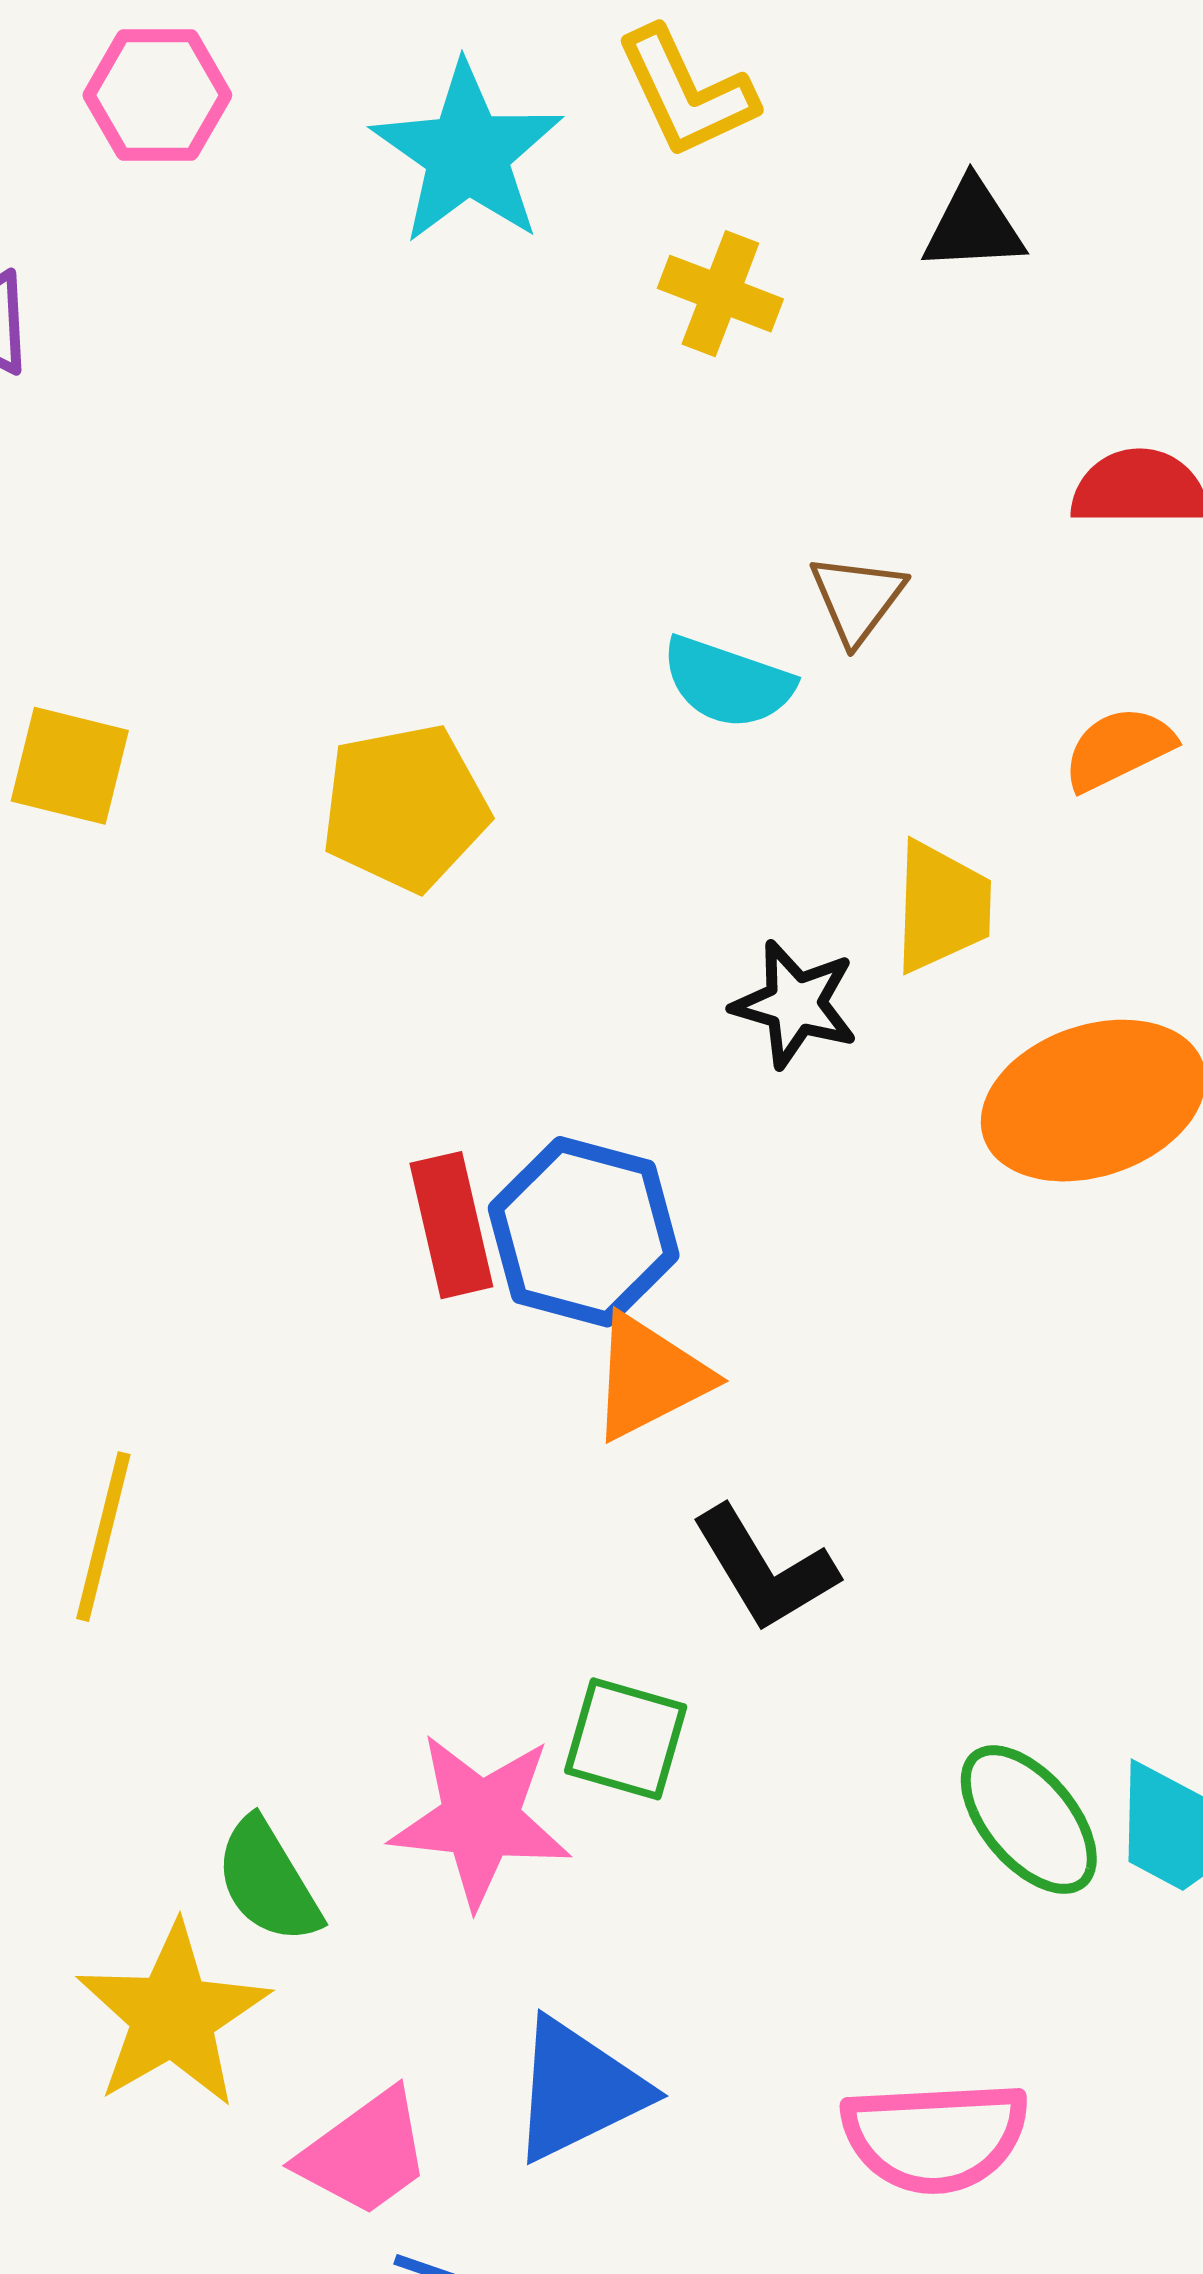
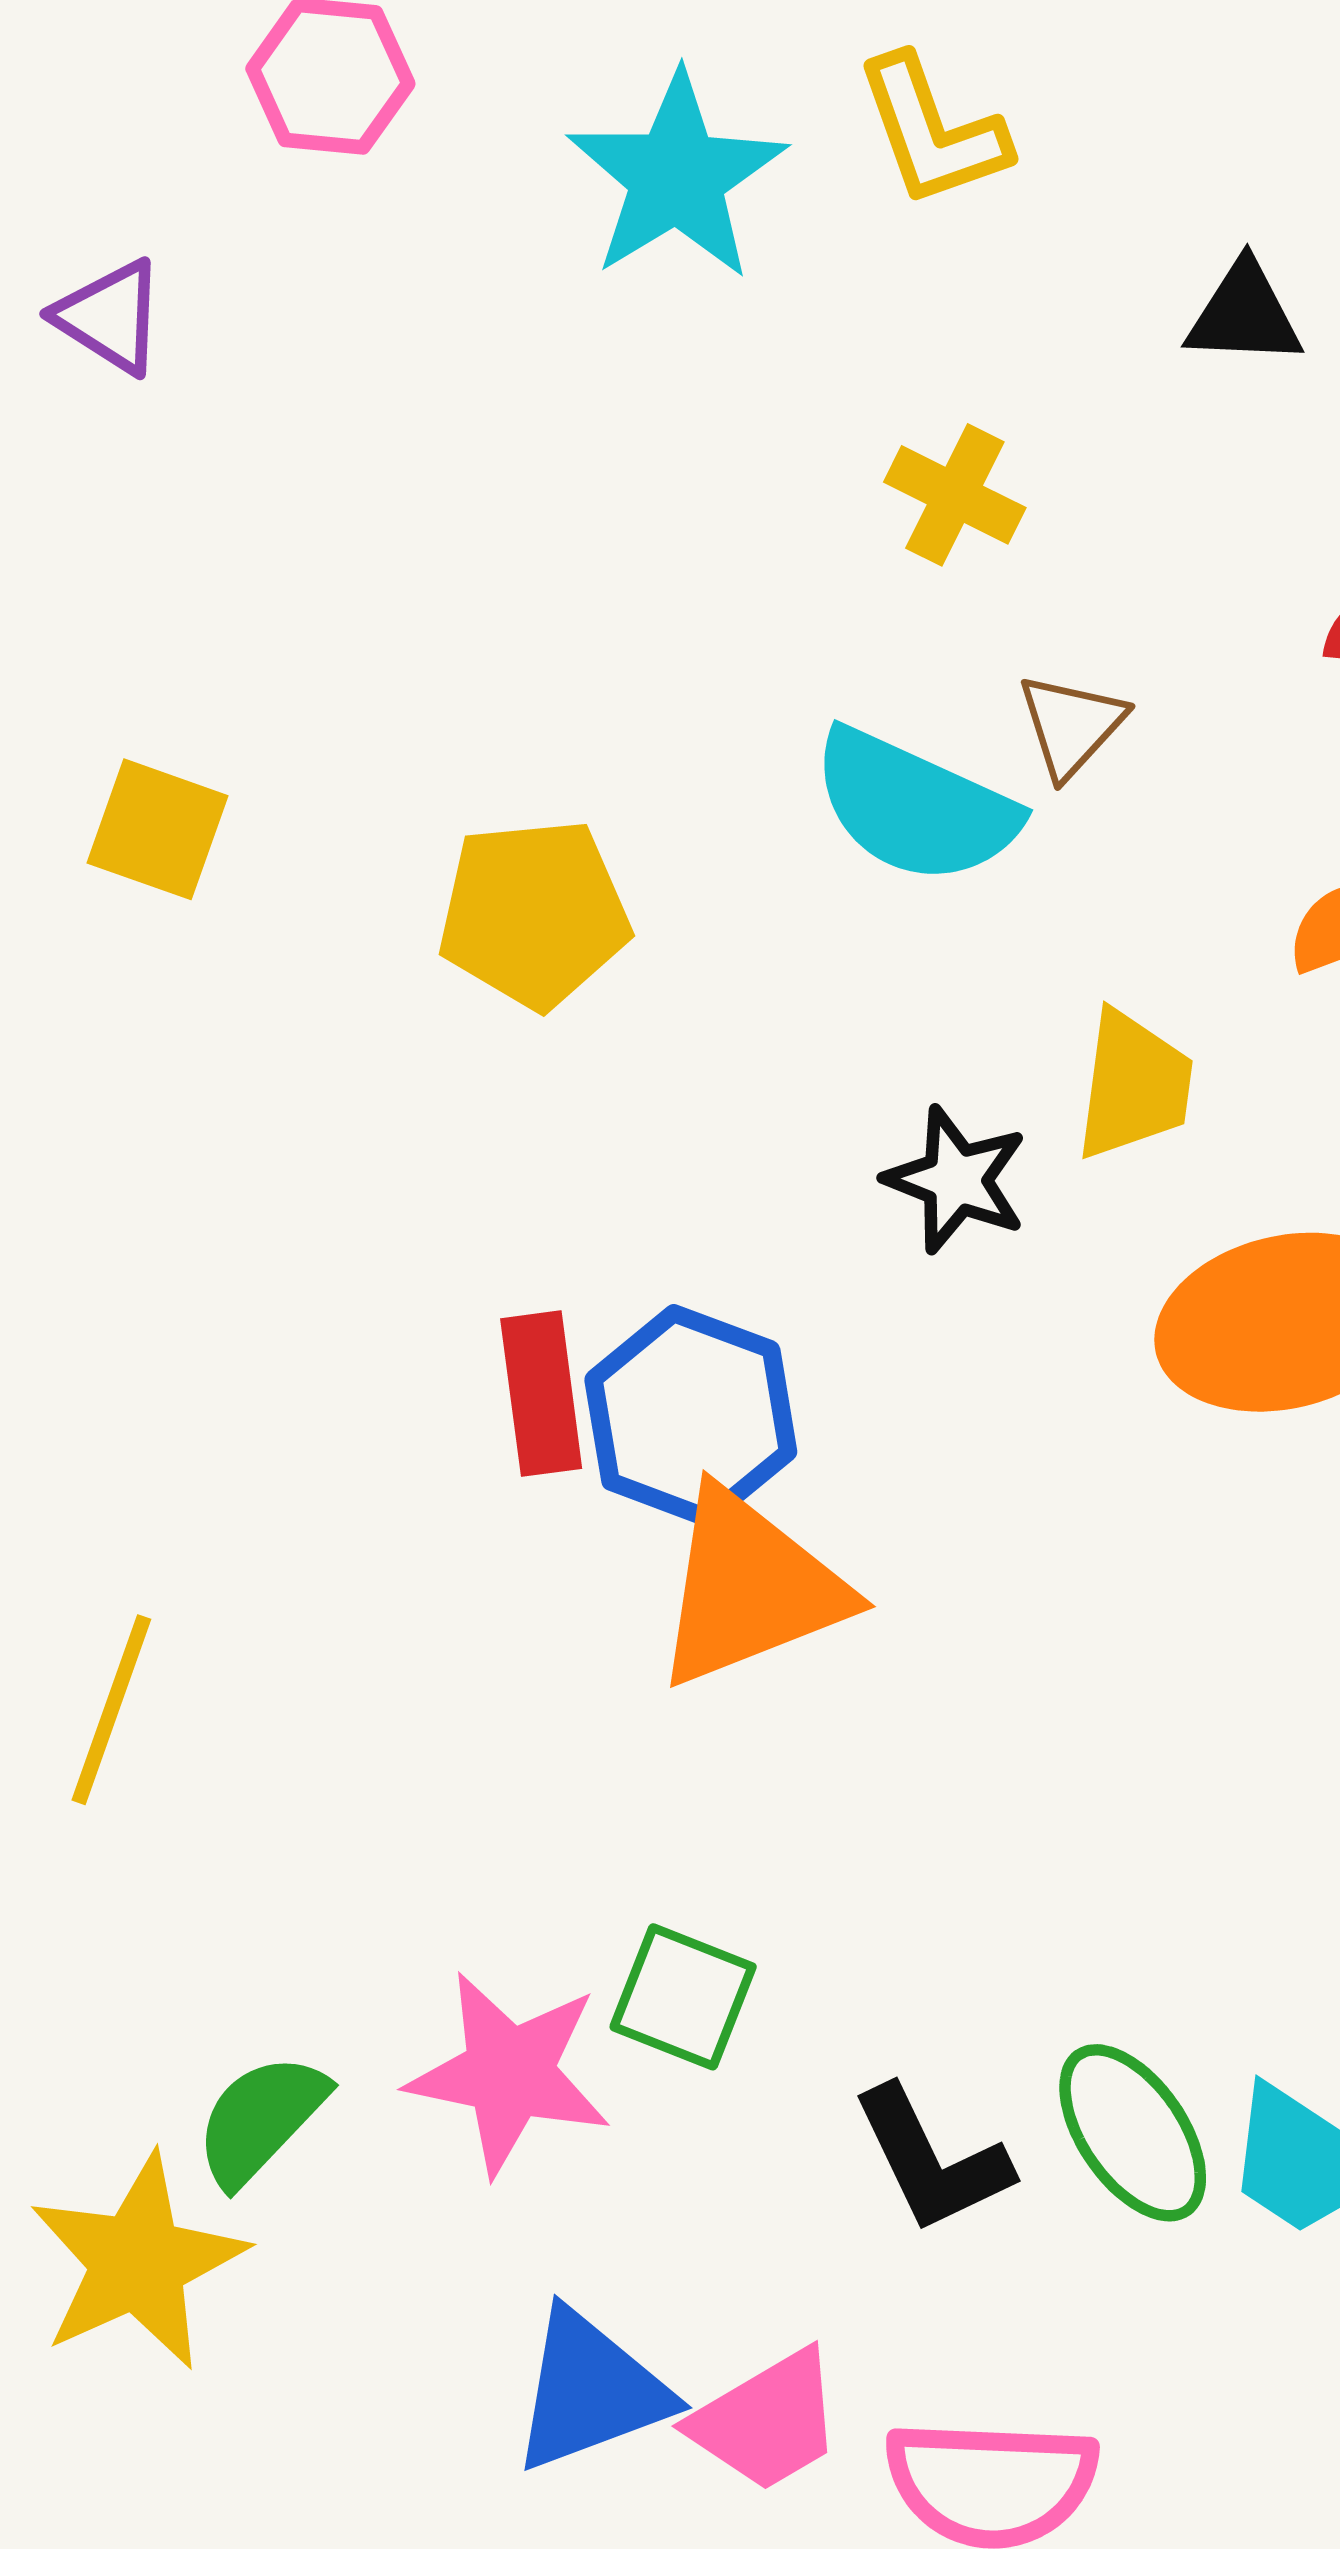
yellow cross: (720, 294) -> (955, 495), moved
cyan semicircle: (728, 682) -> (915, 807), size x1.4
orange triangle: (649, 1377) -> (750, 1588), size x1.4
black L-shape: (764, 1569) -> (931, 2160), moved
green semicircle: (268, 1881) -> (261, 2119), turned 69
pink trapezoid: (365, 2153) -> (767, 2421), moved

